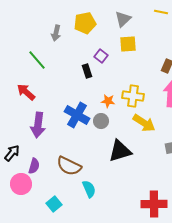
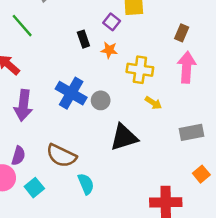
purple square: (101, 56) -> (112, 22), moved
orange star: (108, 101) -> (109, 50), moved
yellow arrow: (144, 123) -> (153, 103), size x0.6
cyan square: (54, 204) -> (34, 188), moved

